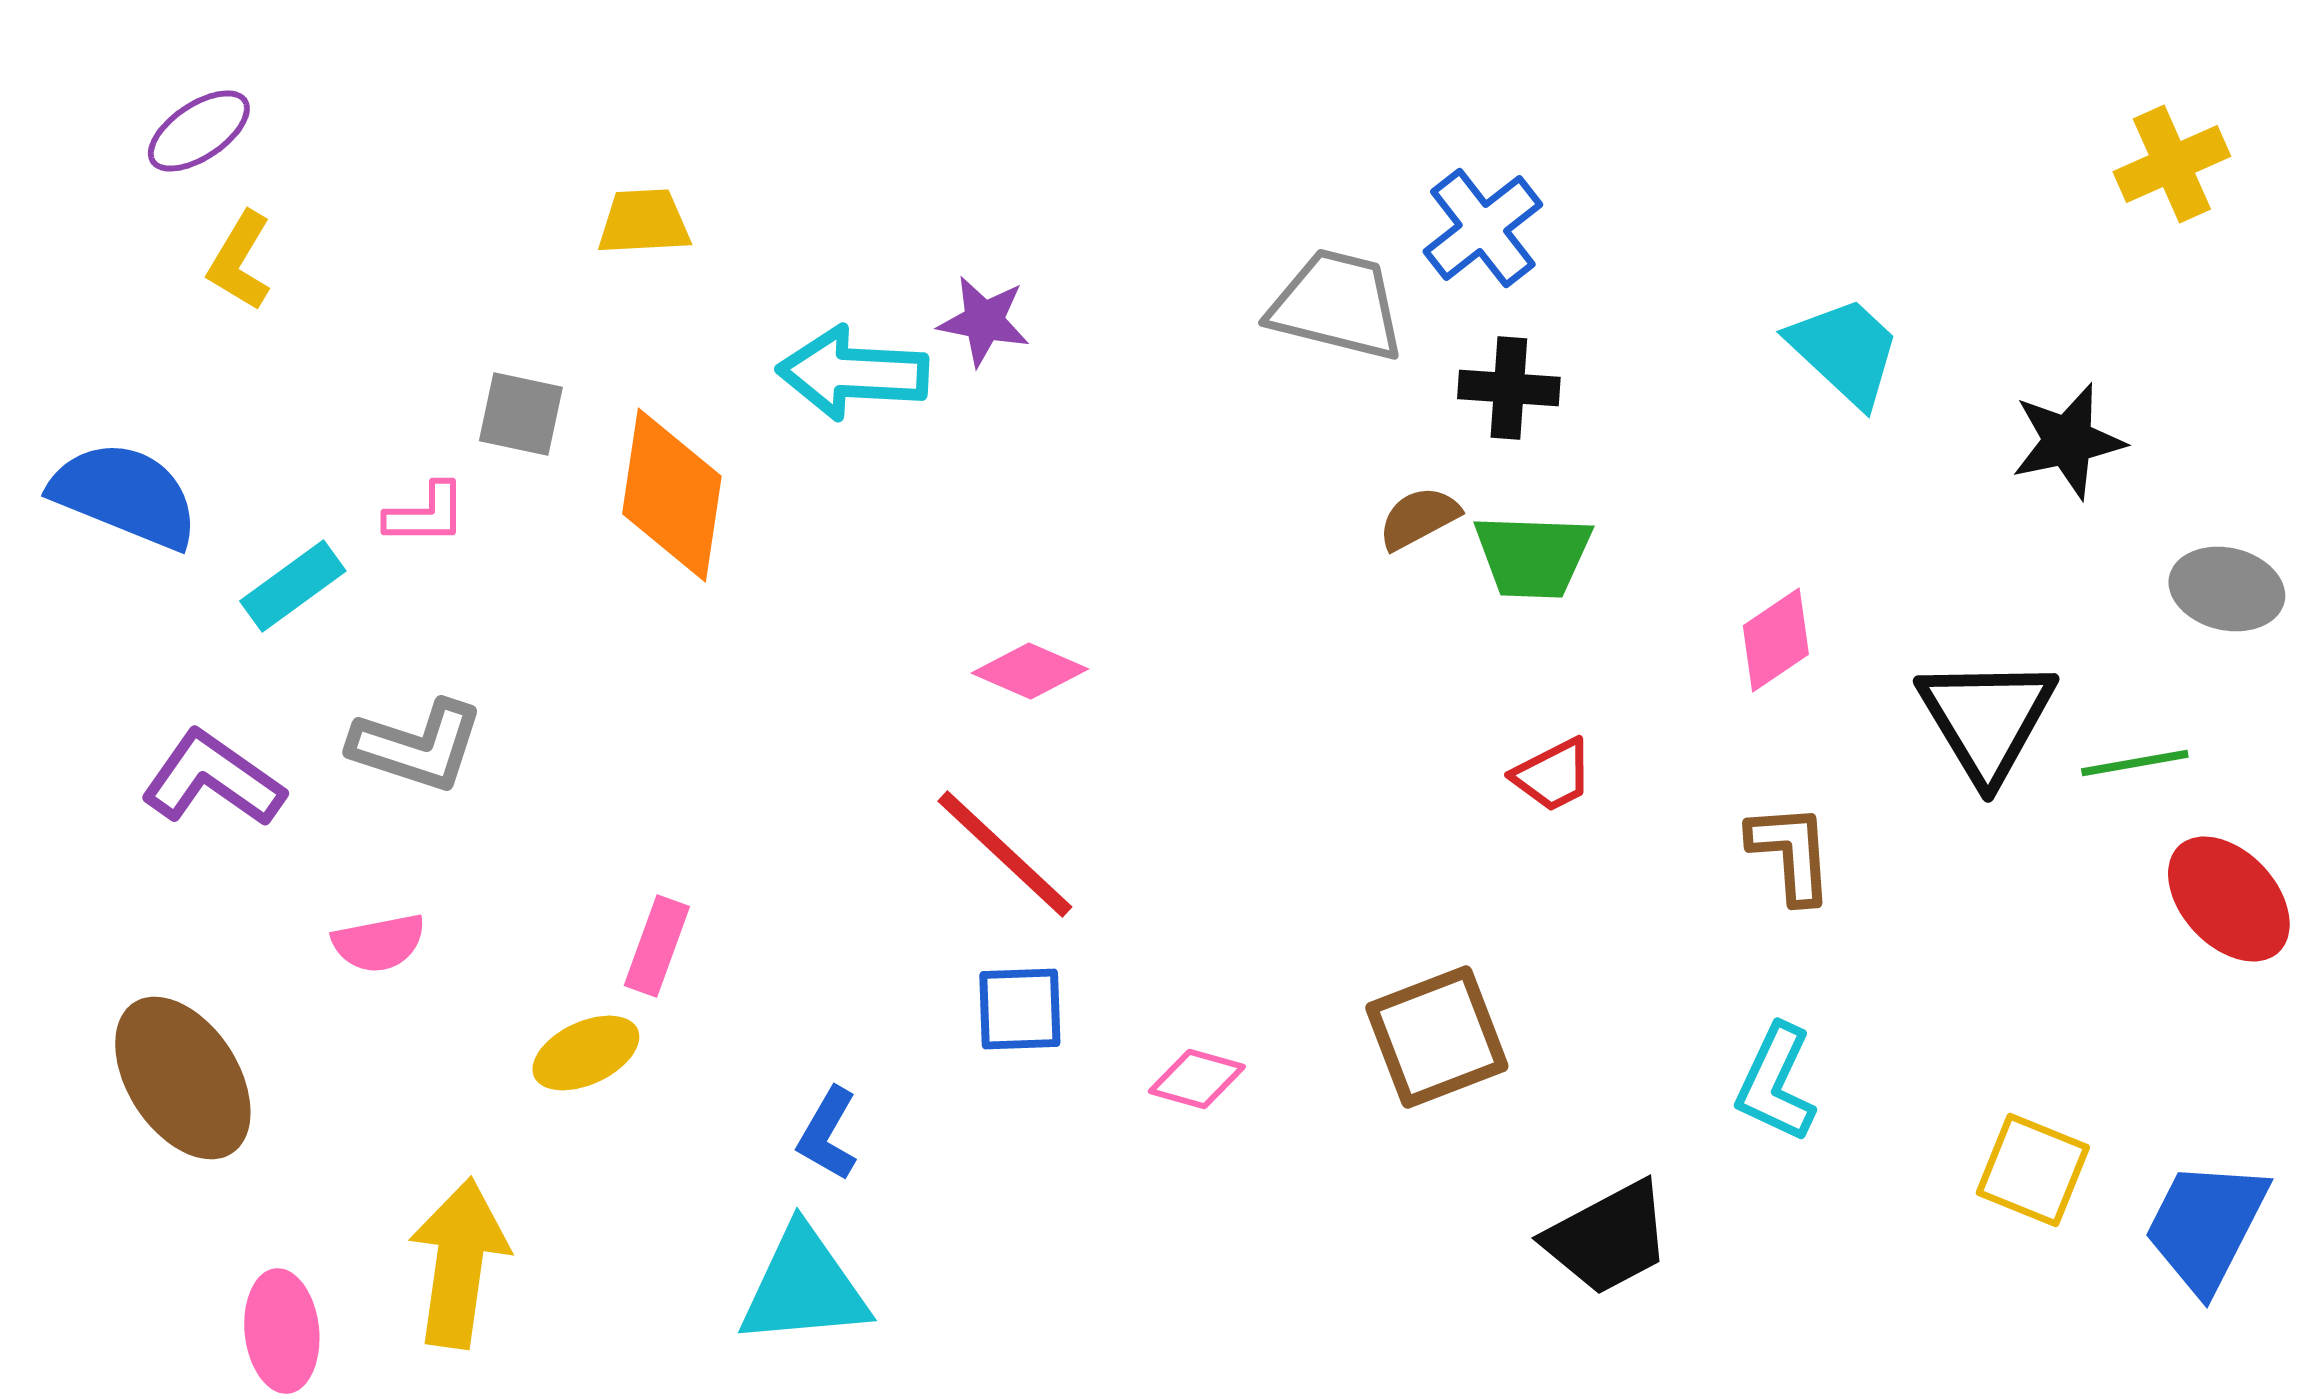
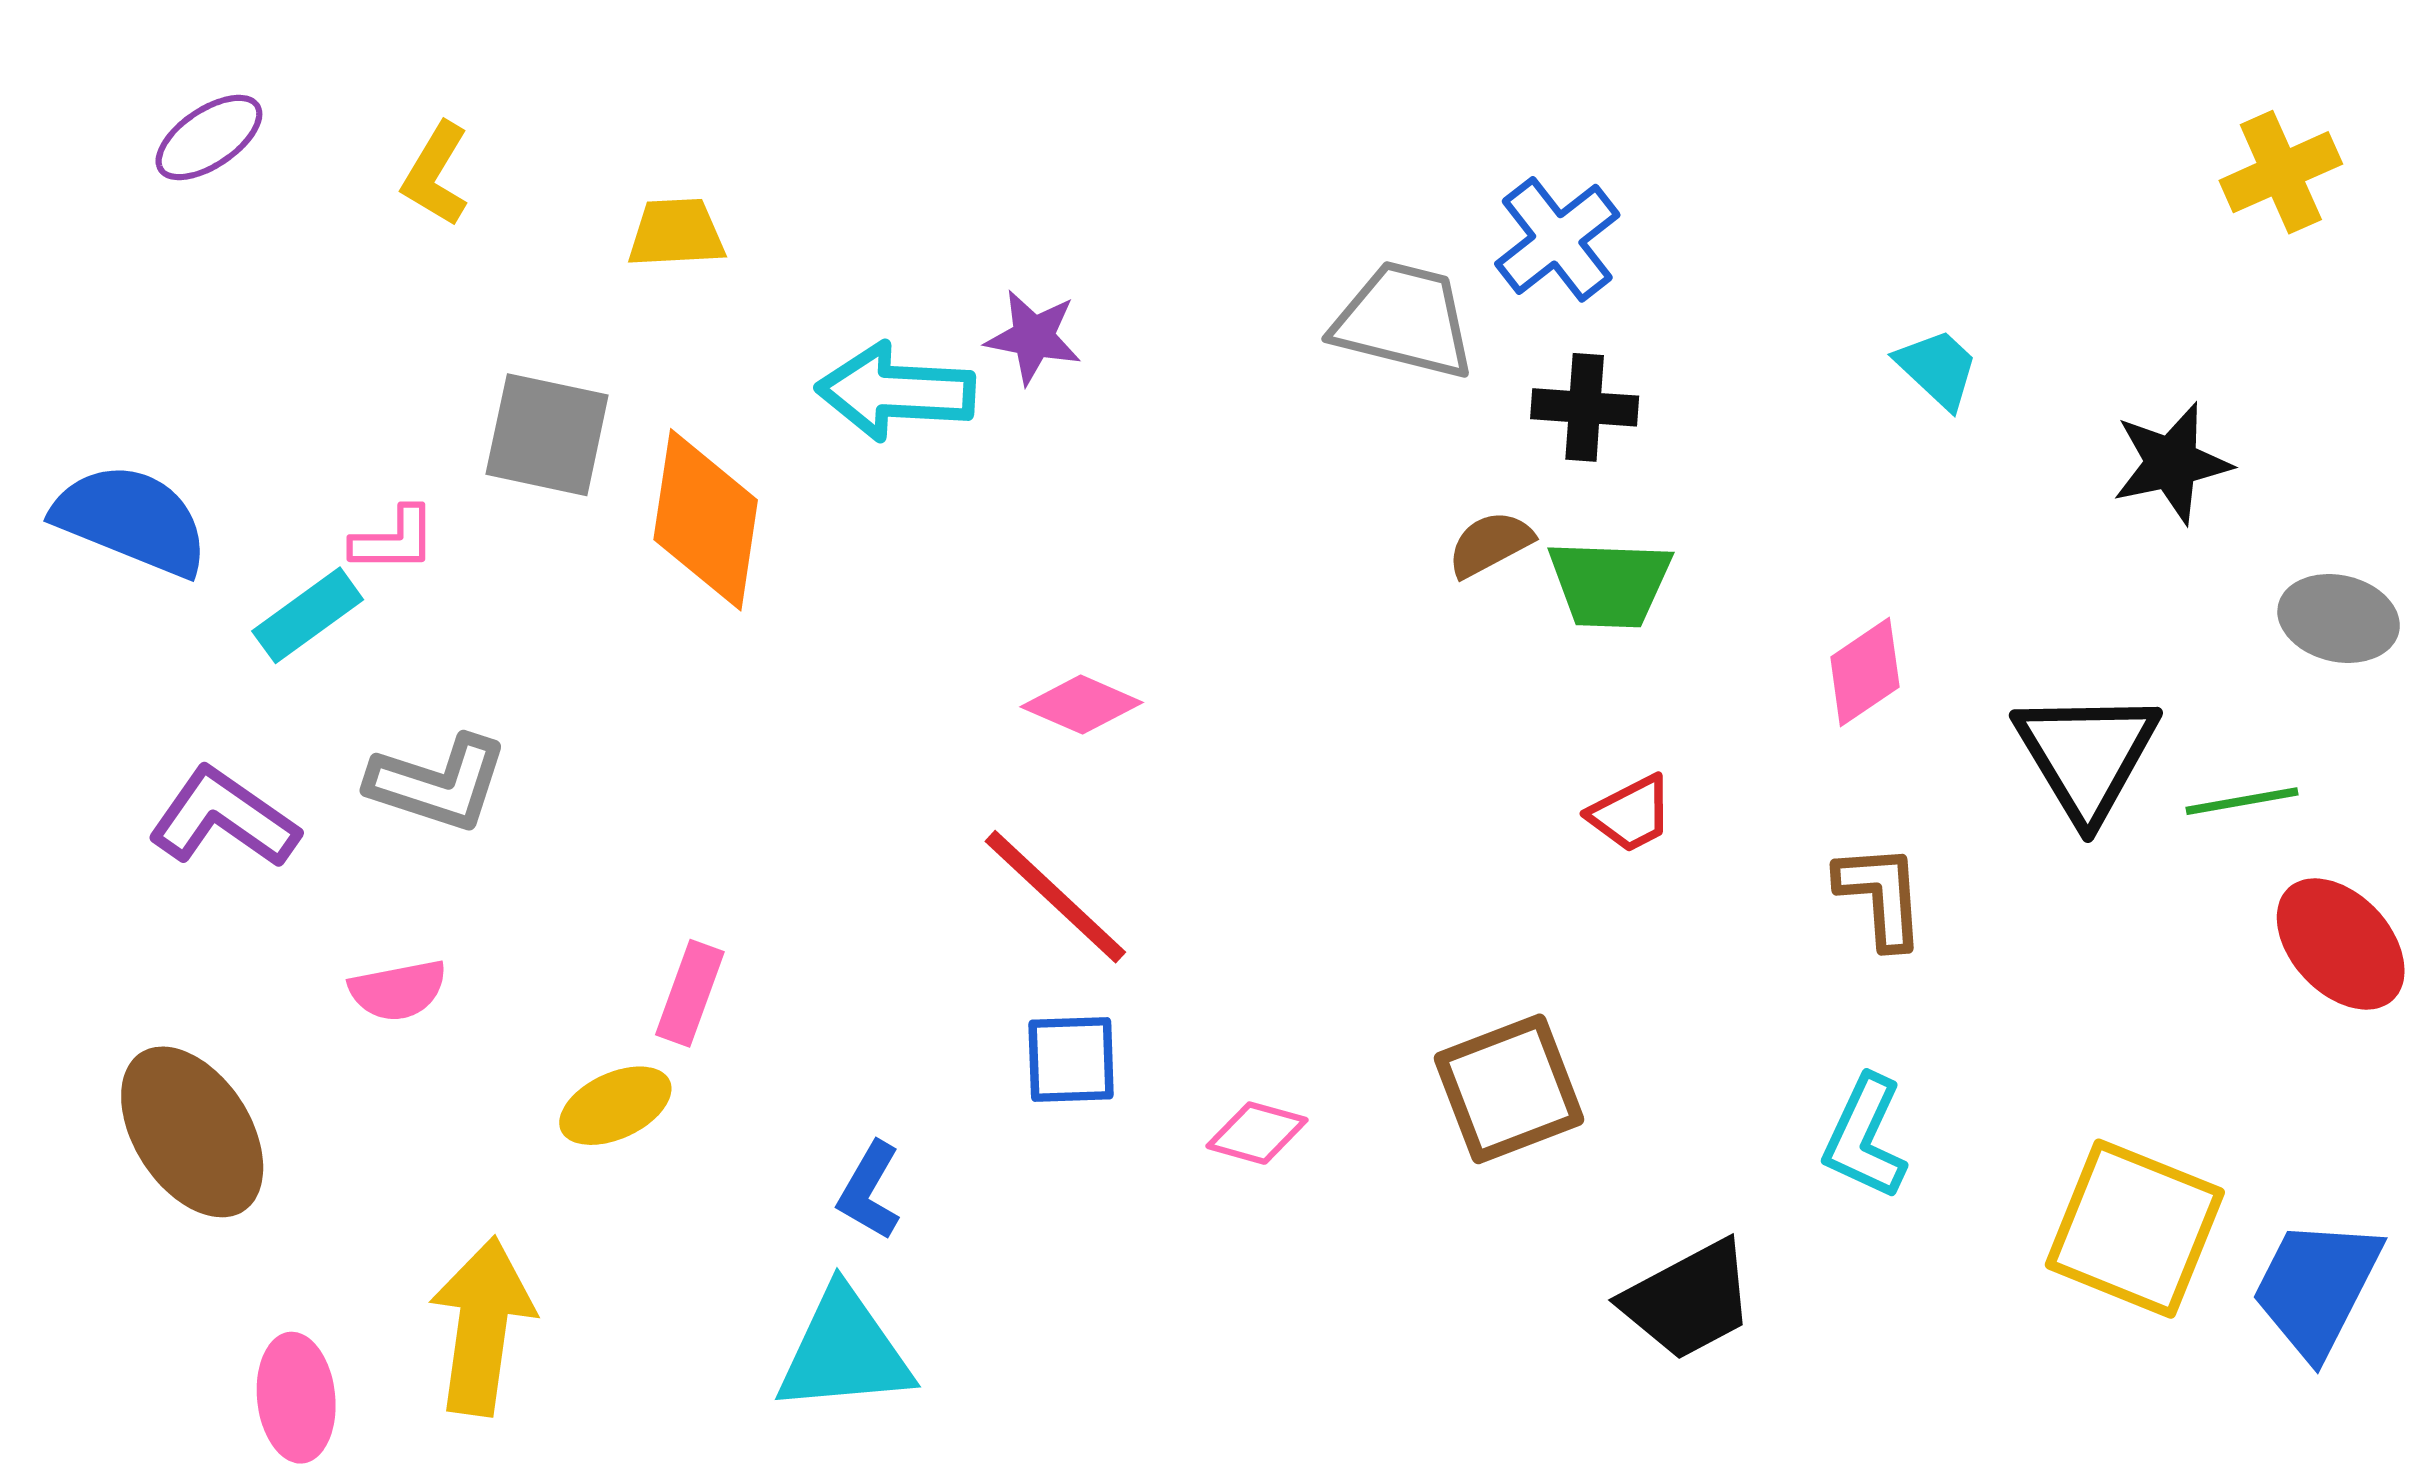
yellow L-shape: (240, 261) -> (436, 174), moved
cyan trapezoid: (1845, 351) -> (1937, 369), size x0.7
gray square: (521, 414) -> (547, 435), size x1.4
pink L-shape: (426, 514) -> (394, 540), moved
yellow square: (2033, 1170) -> (2135, 1229), size x1.5

